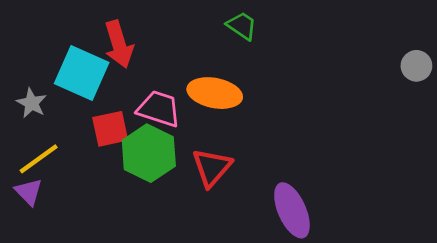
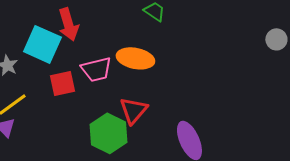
pink trapezoid: (159, 109) -> (96, 69), turned 148
green hexagon: (149, 153) -> (108, 133), moved

